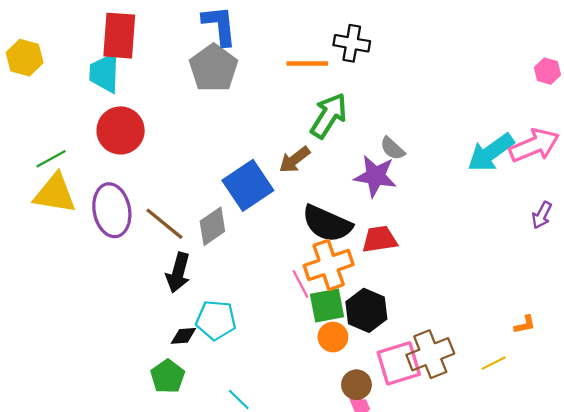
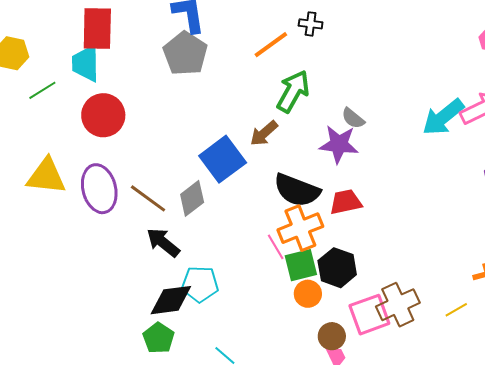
black cross: (352, 43) -> (311, 24), size x0.7
orange line: (307, 63) -> (271, 45), turned -33
green line: (51, 159) -> (42, 90), moved
black arrow: (178, 273) -> (163, 242), turned 117
black diamond: (183, 336) -> (171, 300), size x1.8

